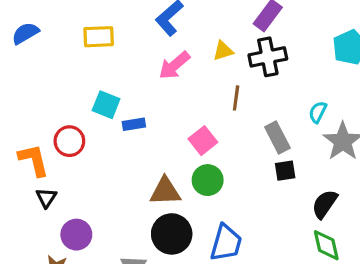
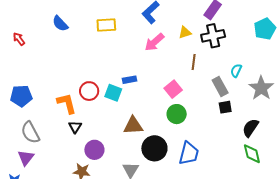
blue semicircle: (25, 33) -> (60, 24), turned -102
cyan square: (106, 105) -> (113, 93), moved
cyan semicircle: (318, 112) -> (236, 71), moved
brown triangle: (165, 191) -> (133, 126), moved

